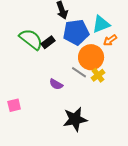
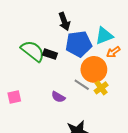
black rectangle: (48, 42) -> (50, 54), turned 56
pink square: (14, 105) -> (14, 97), moved

